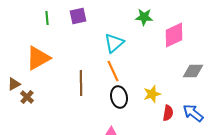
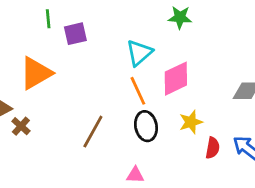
purple square: (78, 16) -> (75, 34), moved
pink diamond: (174, 35) -> (176, 79), moved
brown line: (81, 83) -> (93, 132), moved, turned 30

